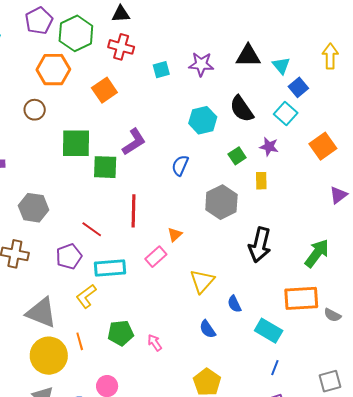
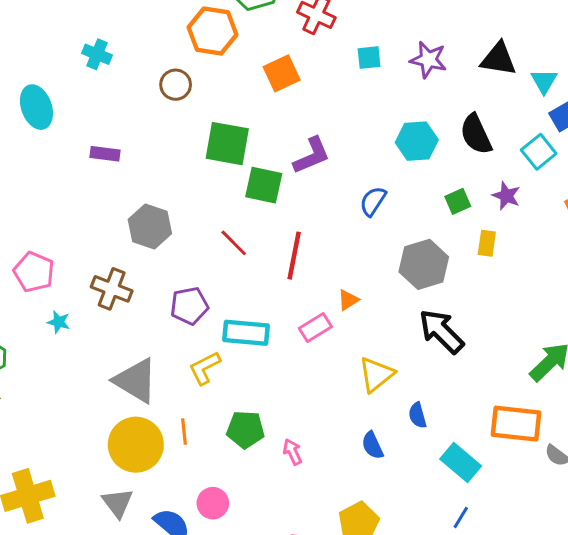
red line: (92, 229) -> (234, 243), moved
black arrow: (260, 245) -> (441, 331), moved, turned 112

